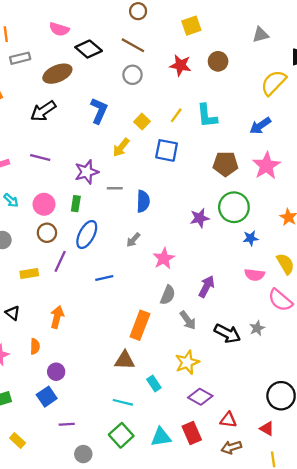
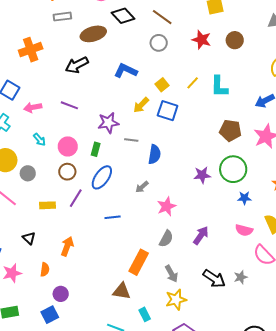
blue L-shape: (99, 111) -> (126, 71), turned -95
blue square: (167, 150) -> (168, 111), moved
gray arrow: (188, 320) -> (171, 274), moved

